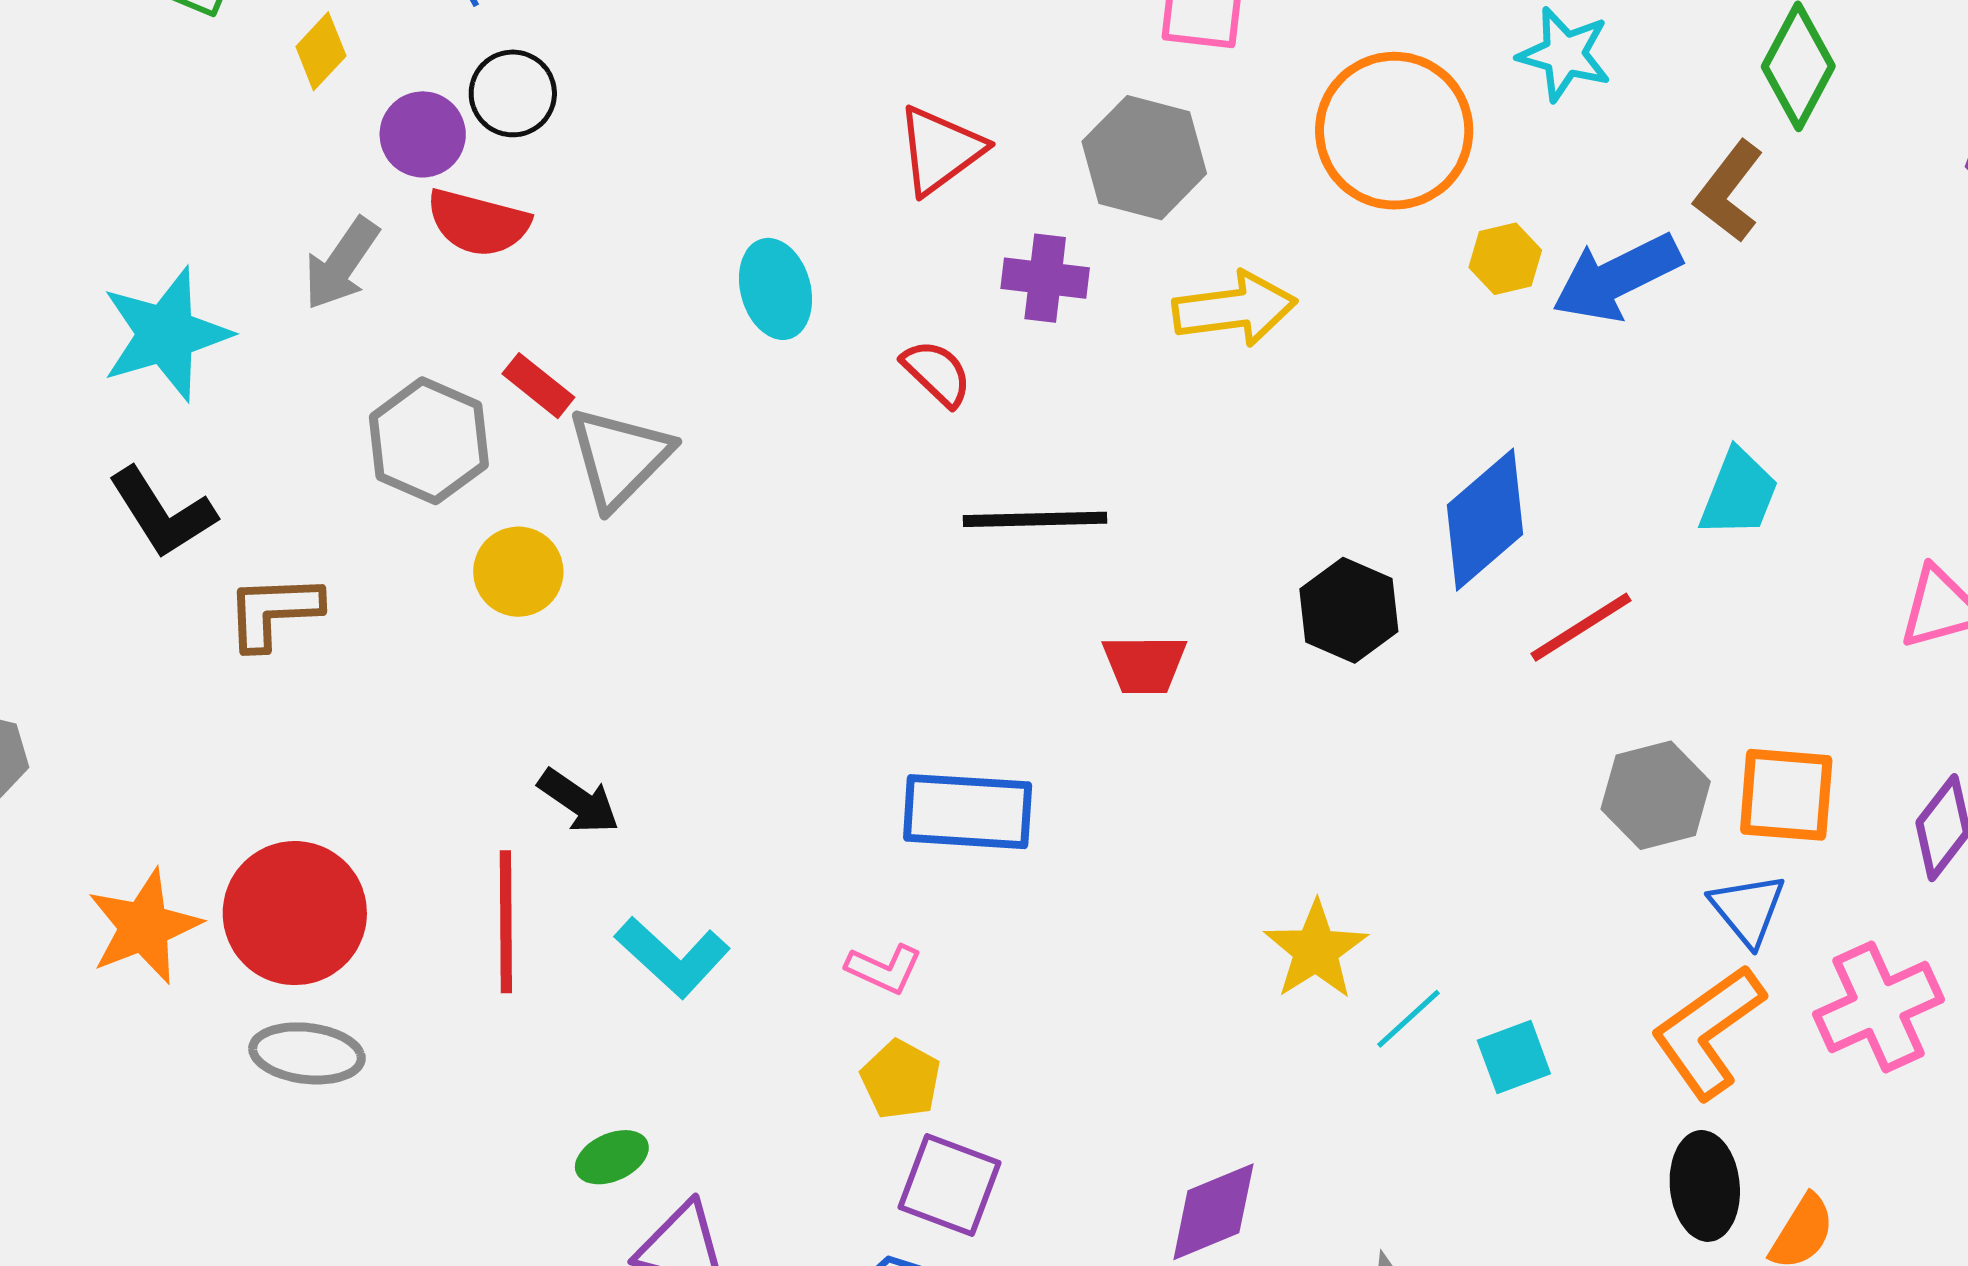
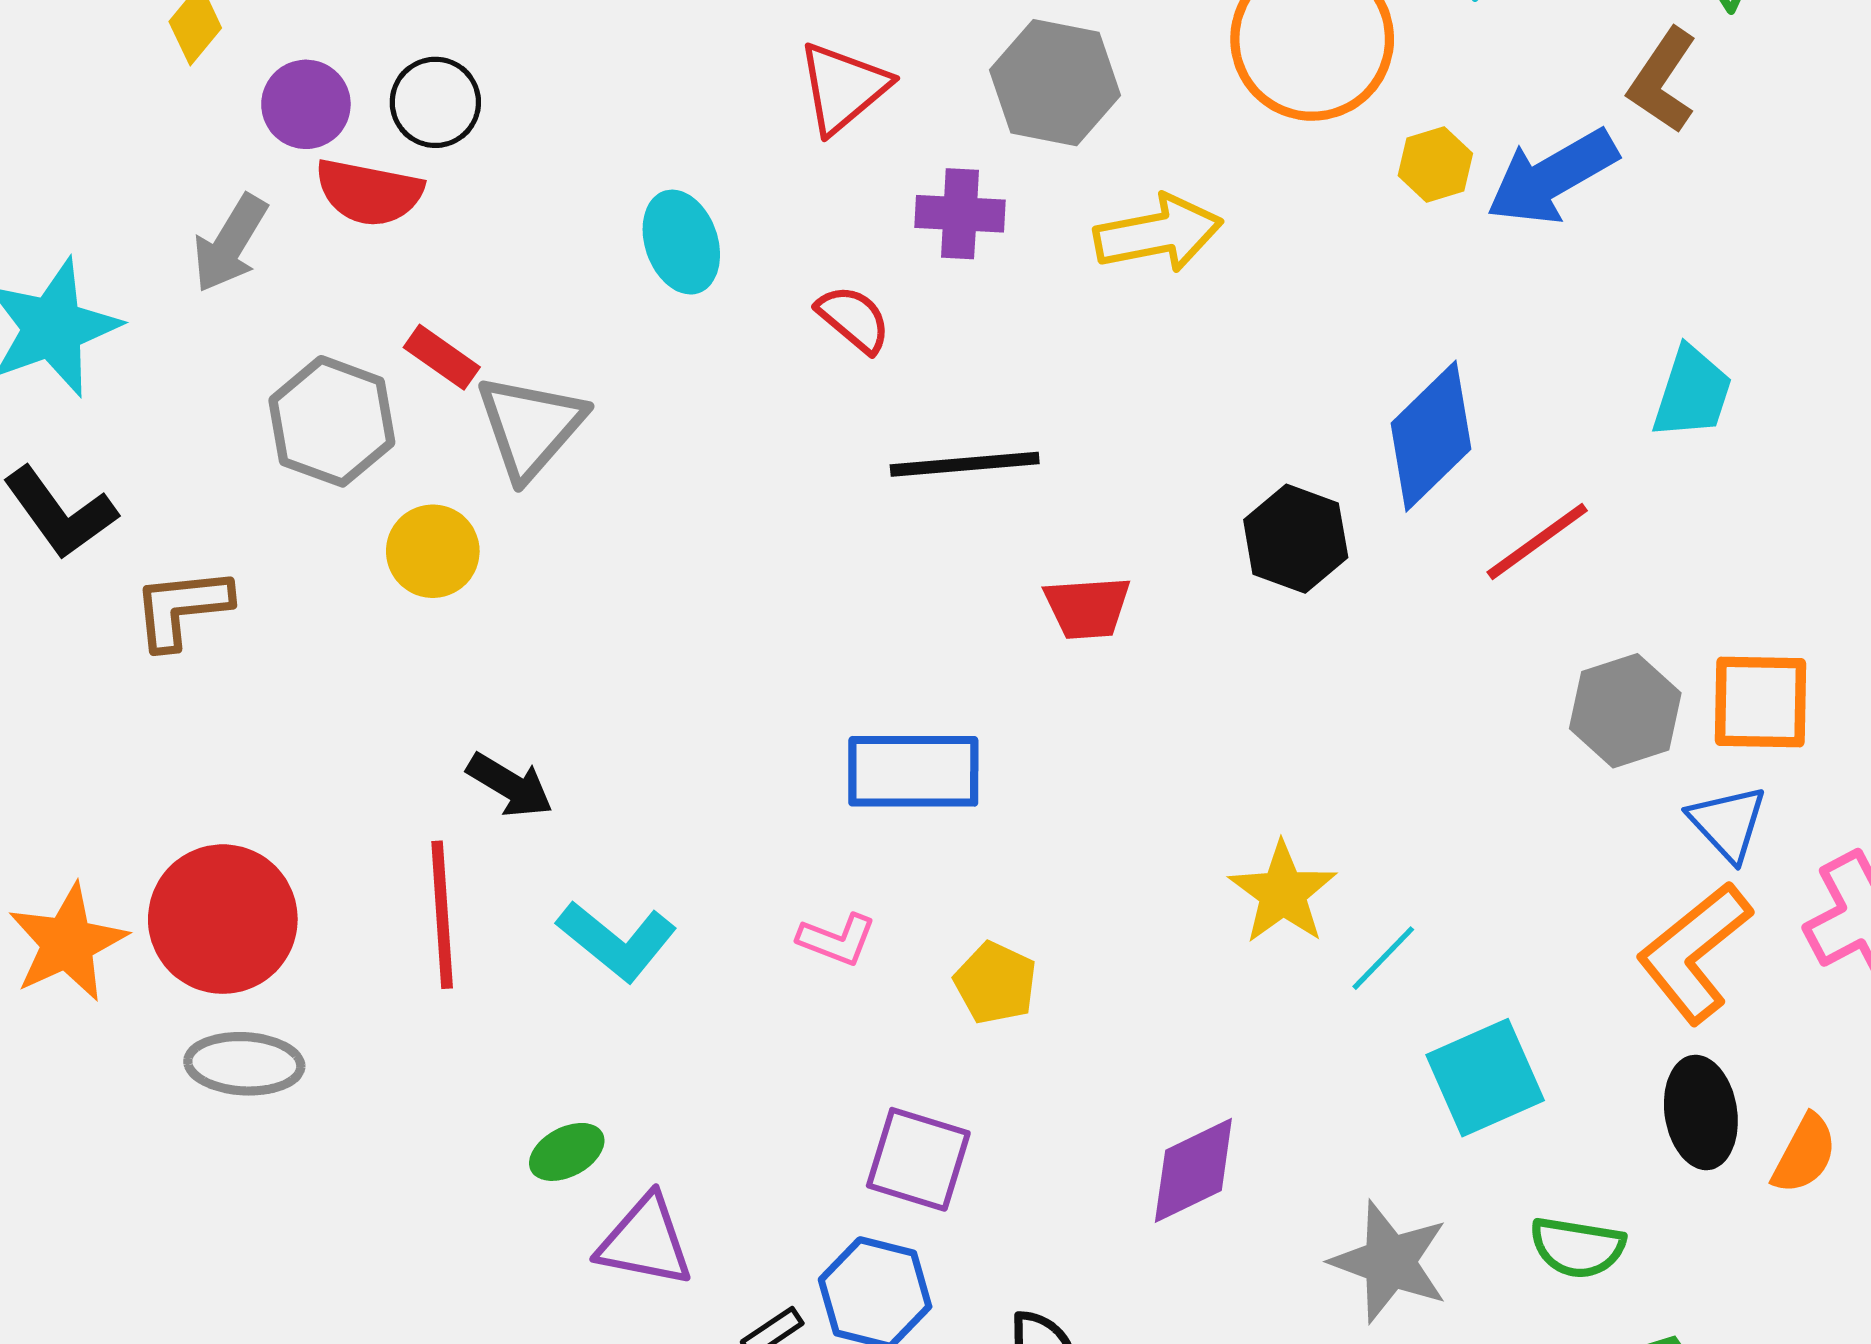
black circle: (513, 93) -> (435, 102), moved
cyan square: (1514, 1057) -> (1485, 1078), moved, size x1.5
yellow pentagon: (901, 1080) -> (996, 983), moved

